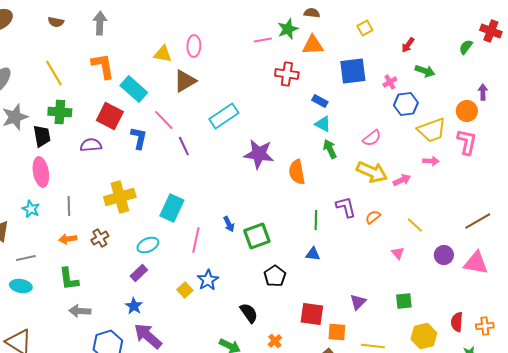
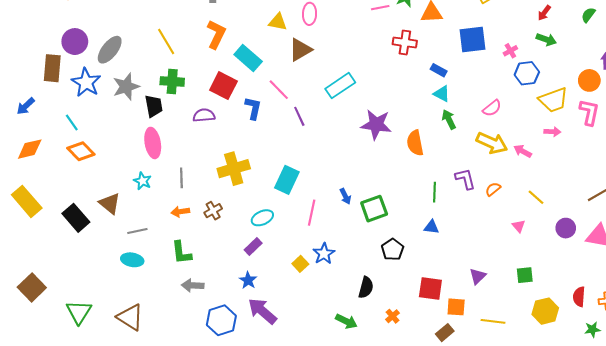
red arrow: (408, 45) -> (544, 13), moved
orange L-shape: (103, 66) -> (216, 34), turned 36
pink arrow: (402, 180) -> (523, 151), turned -126
black semicircle: (249, 313) -> (366, 287), turned 50

